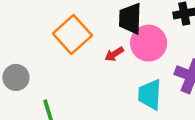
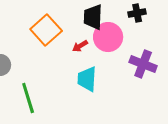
cyan trapezoid: (150, 95) -> (87, 79), moved

